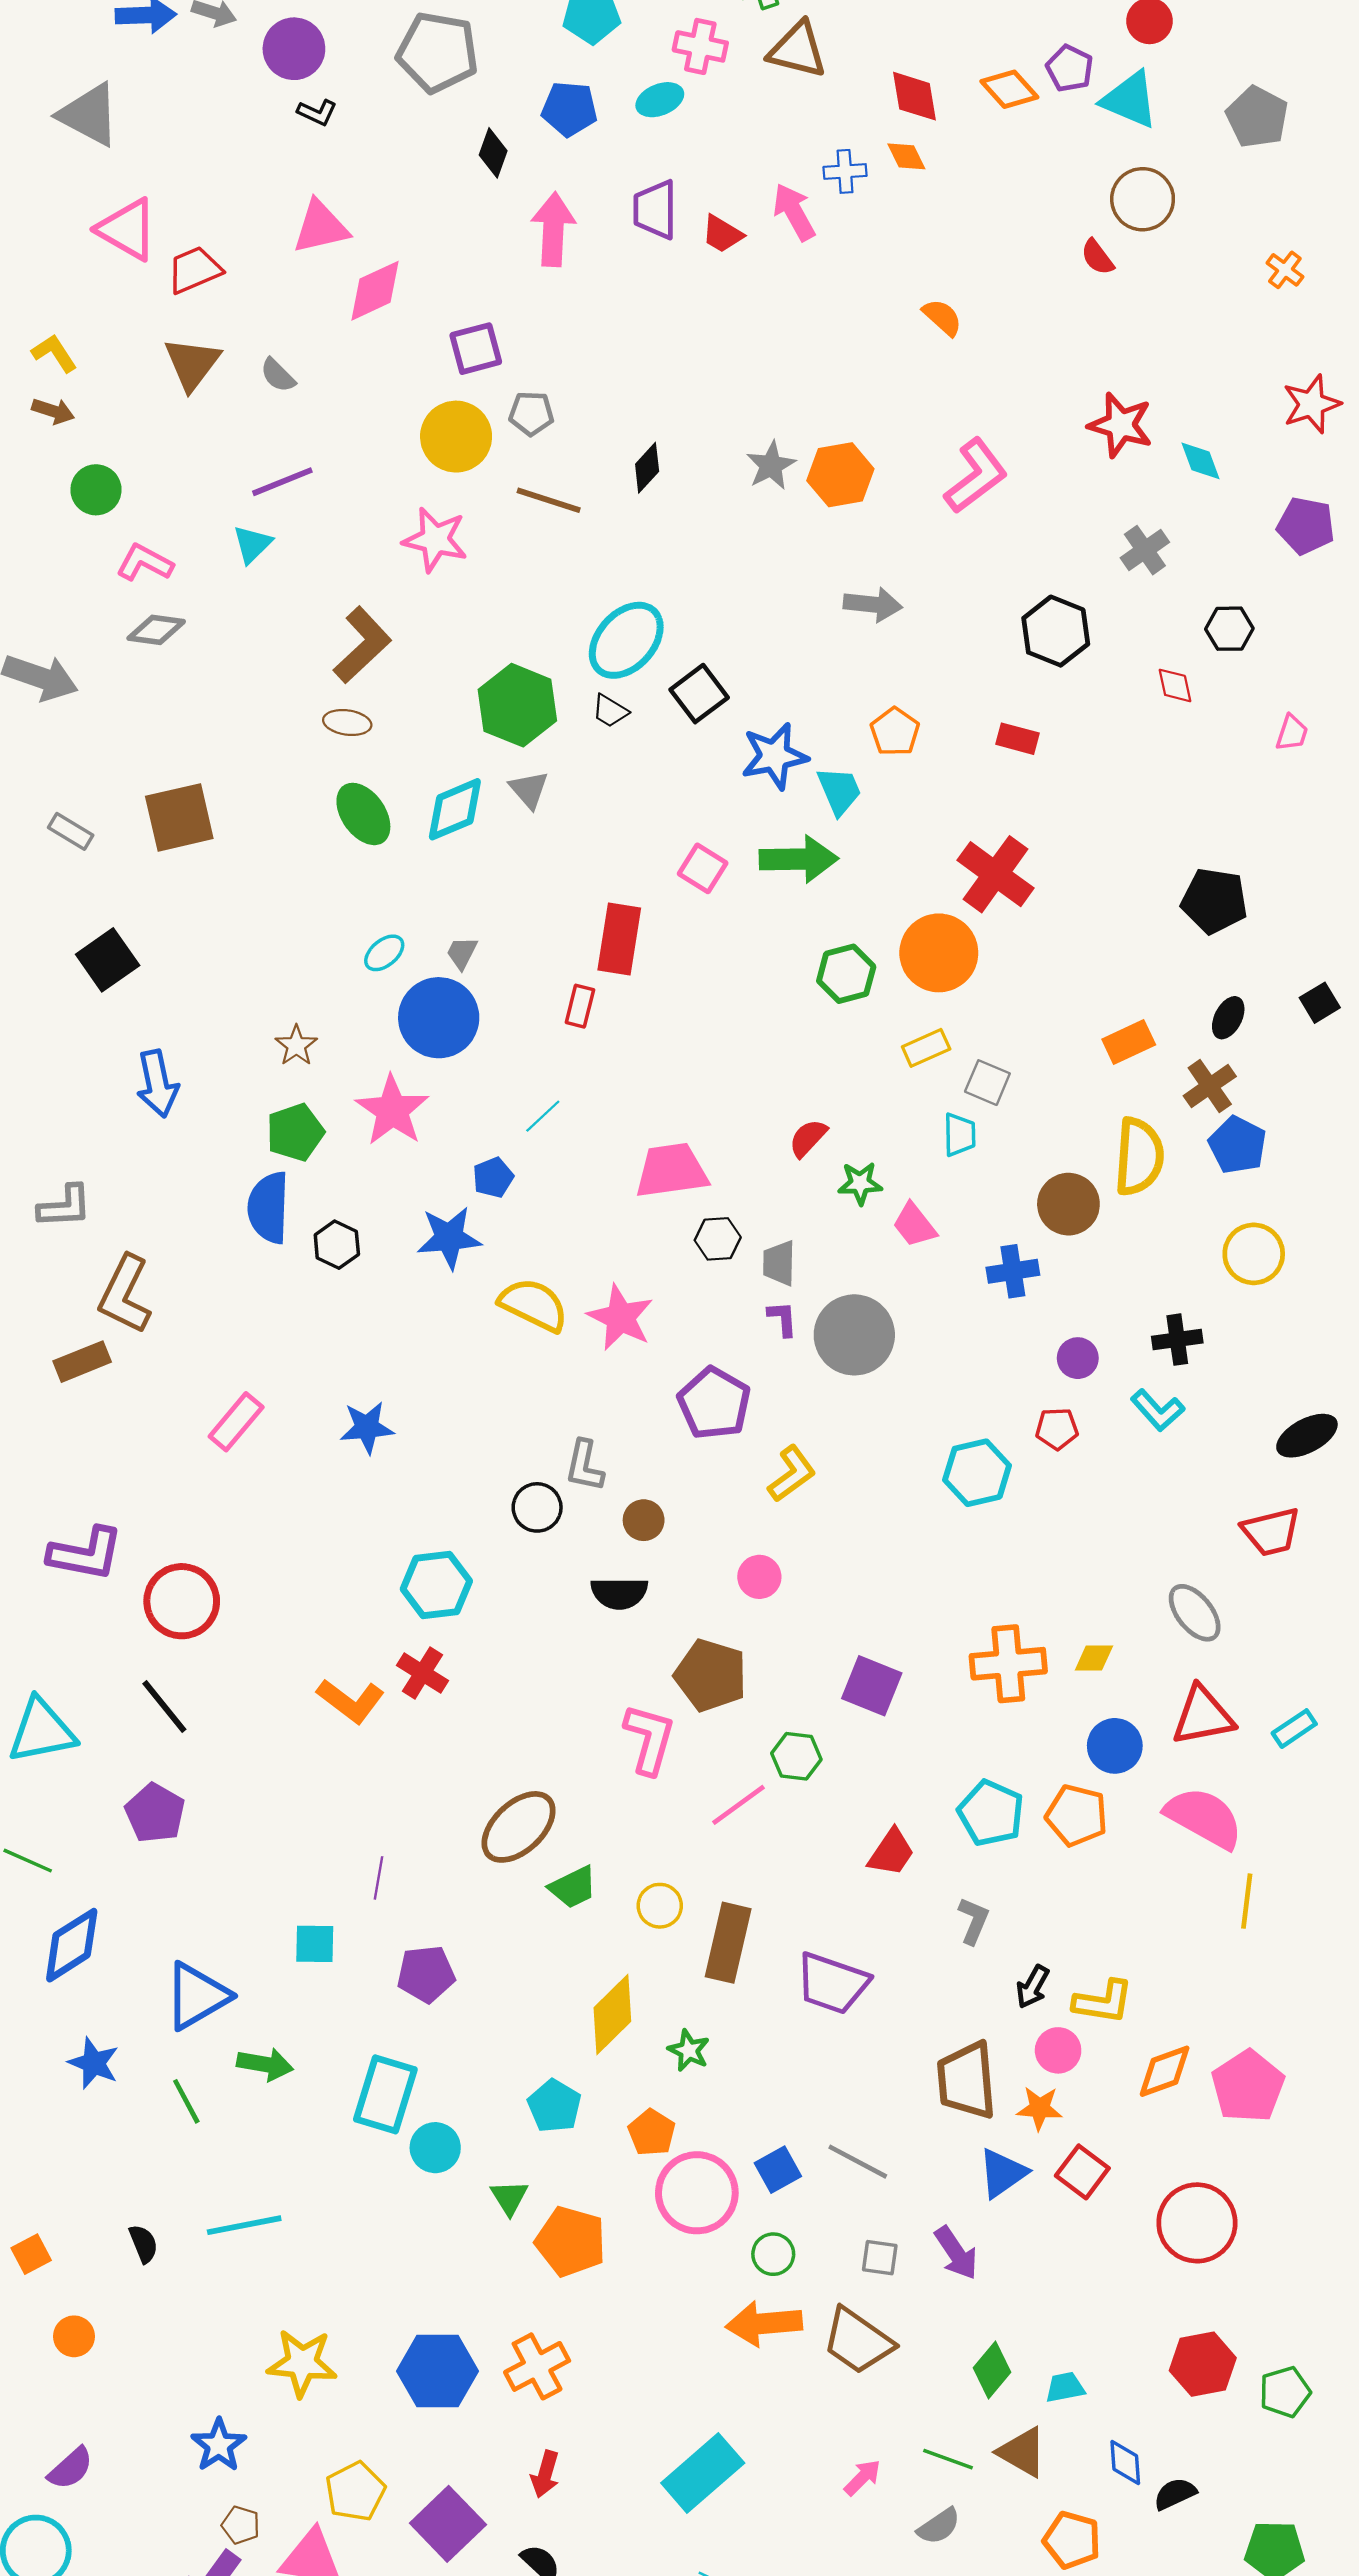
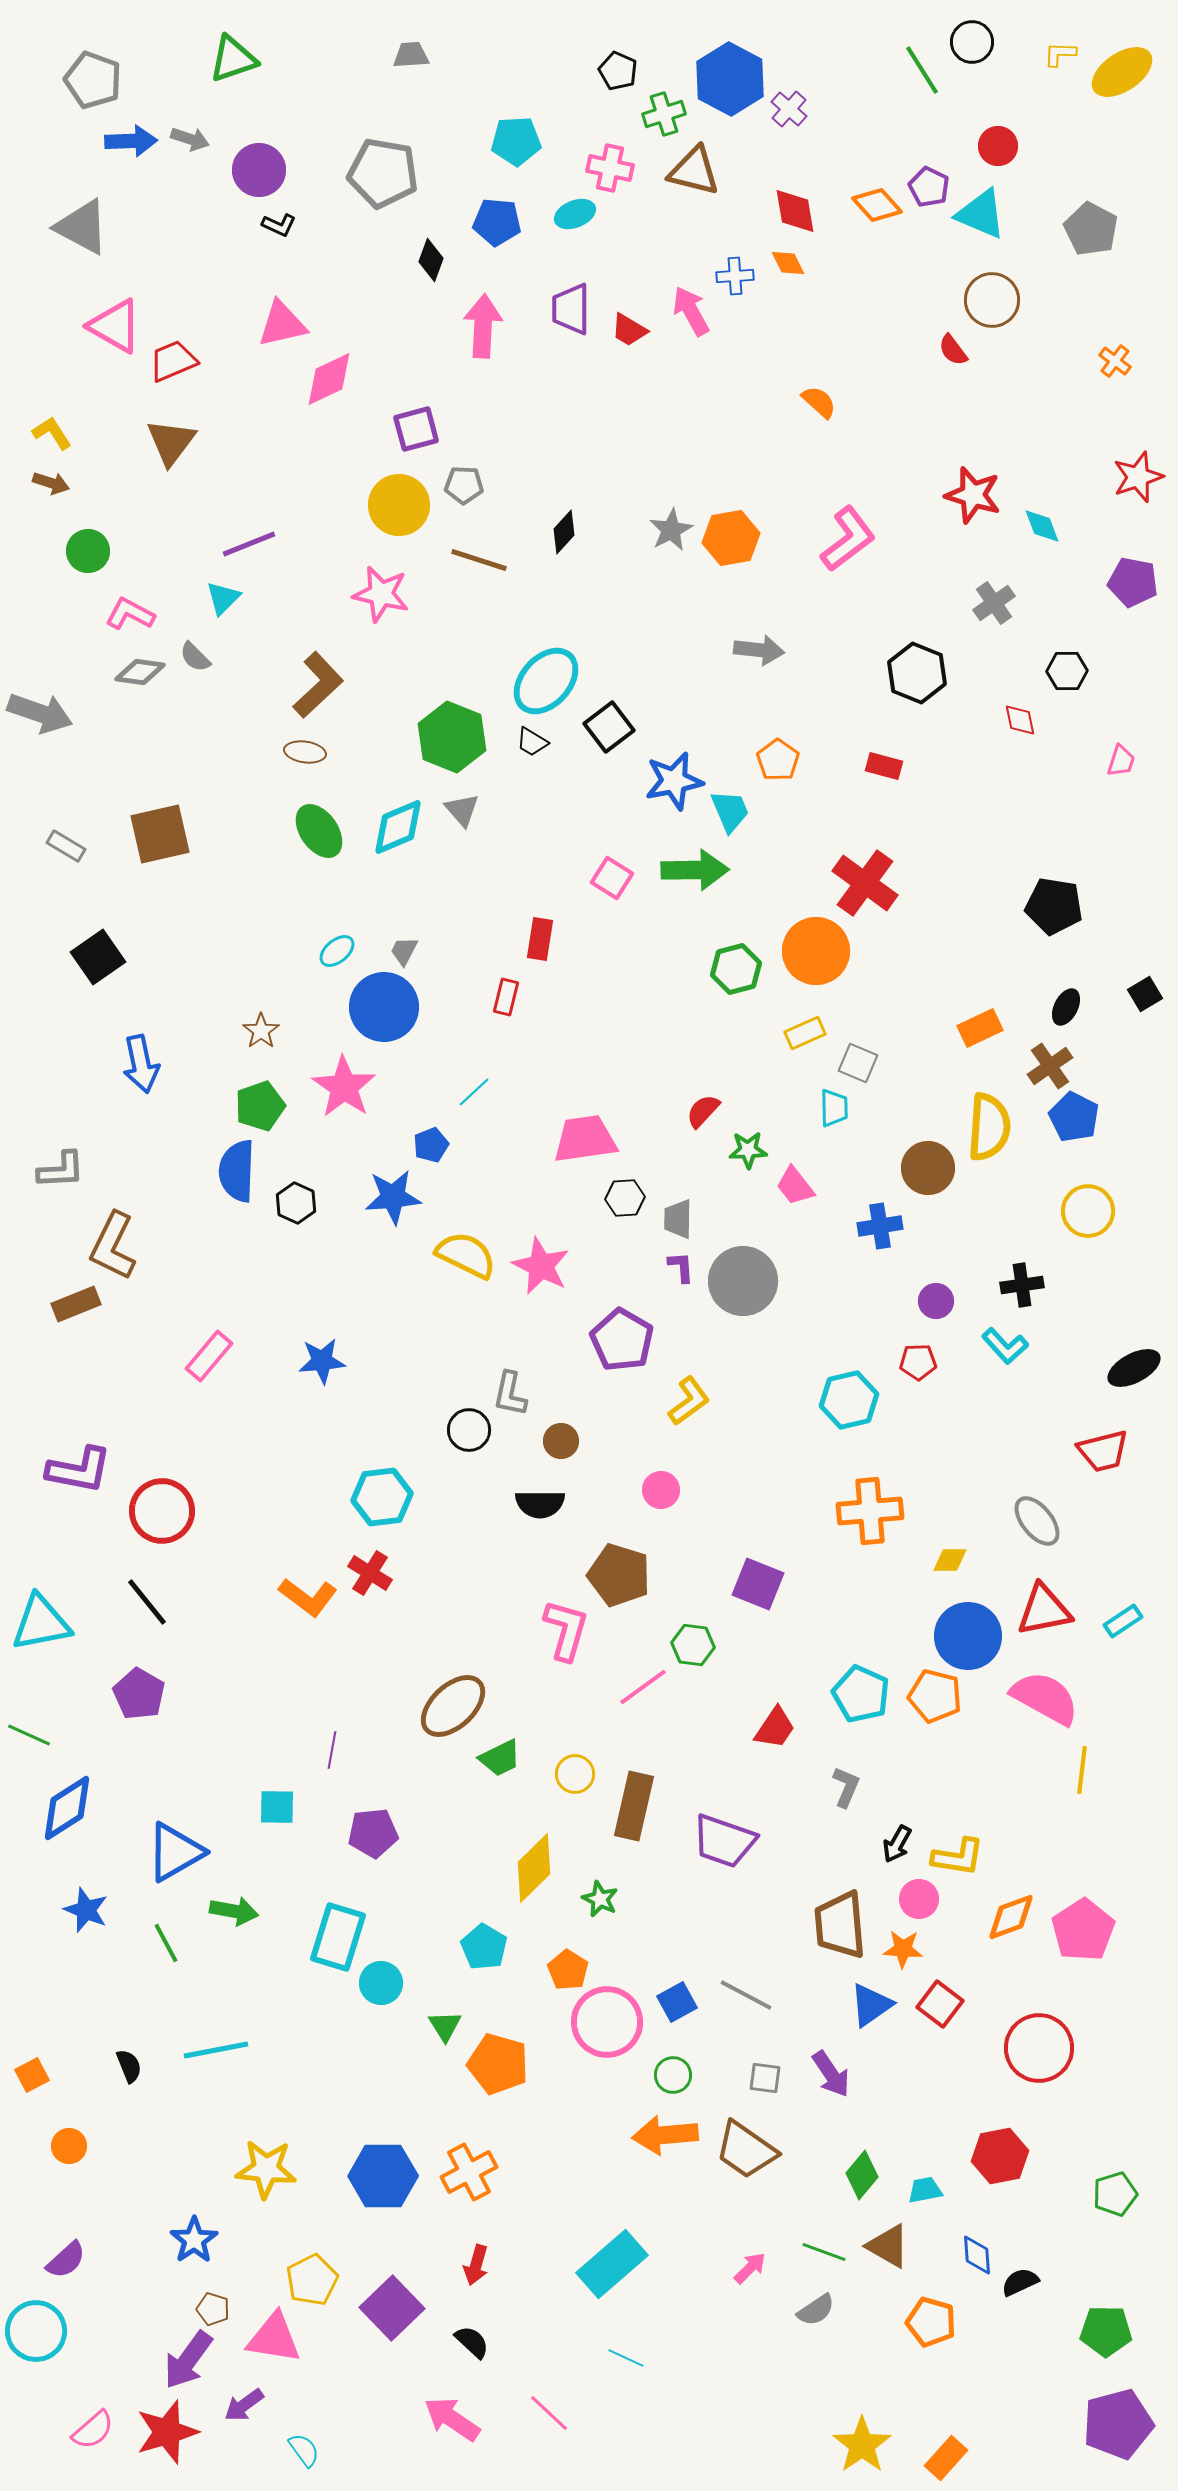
gray semicircle: (278, 375) -> (195, 657), moved
red rectangle: (619, 939) -> (540, 939), size x0.7
orange cross: (1008, 1664) -> (870, 1511), moved
blue circle: (1115, 1746) -> (968, 1636), size x1.4
red hexagon: (1203, 2364) -> (1000, 2156), moved

